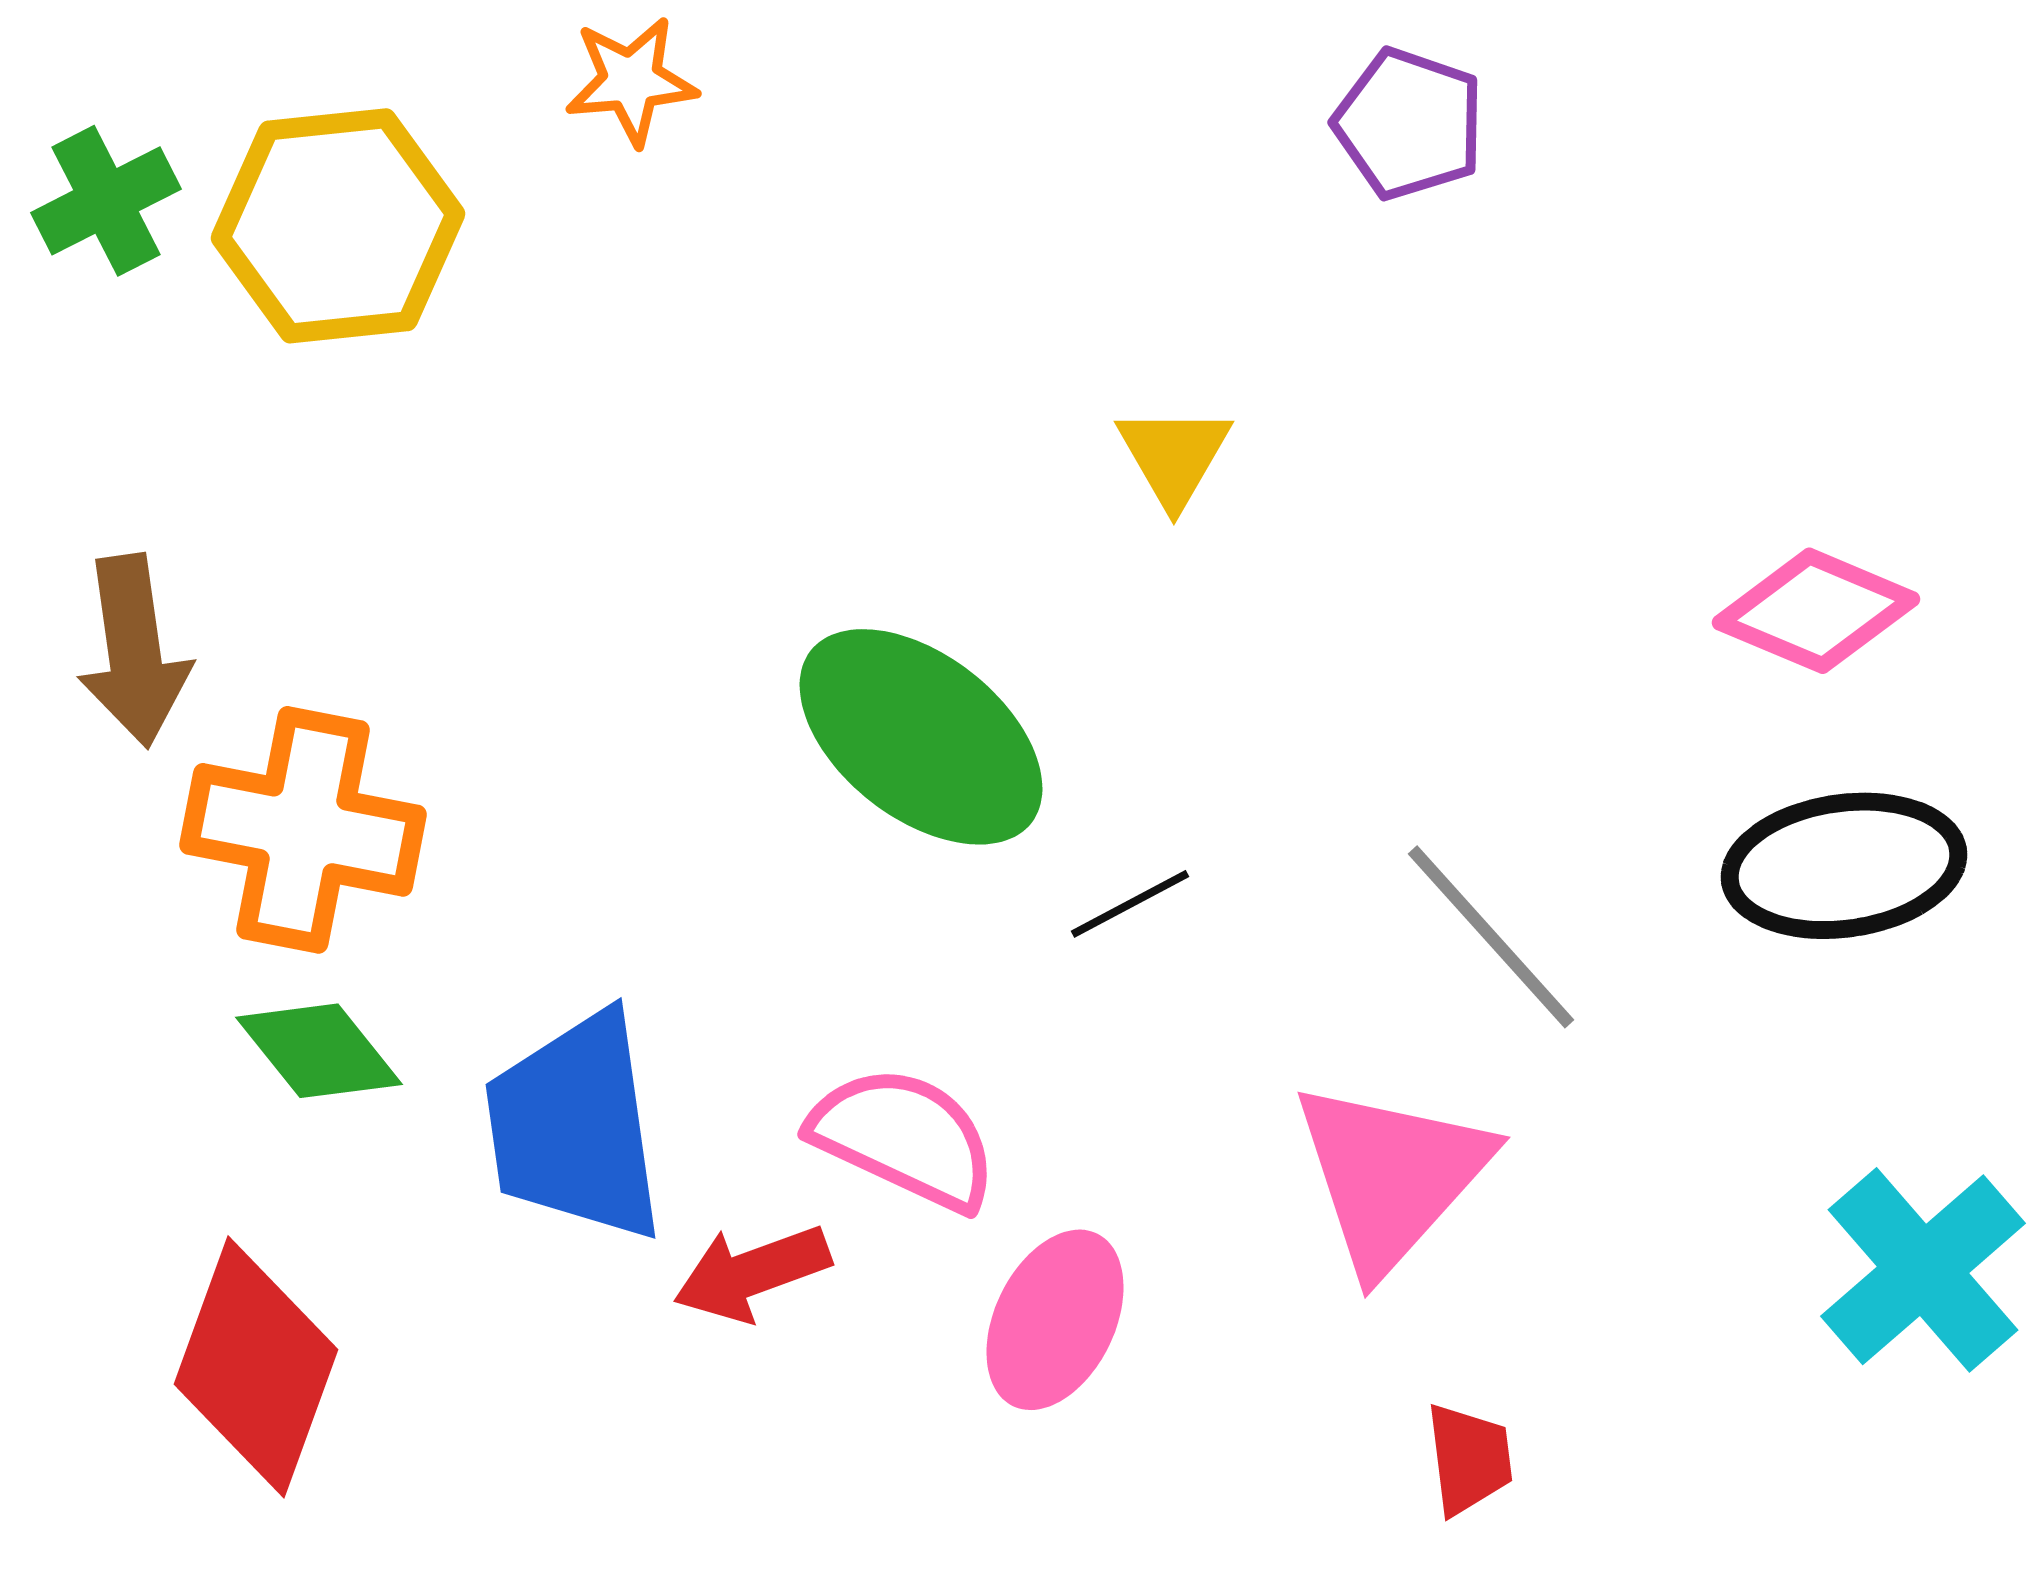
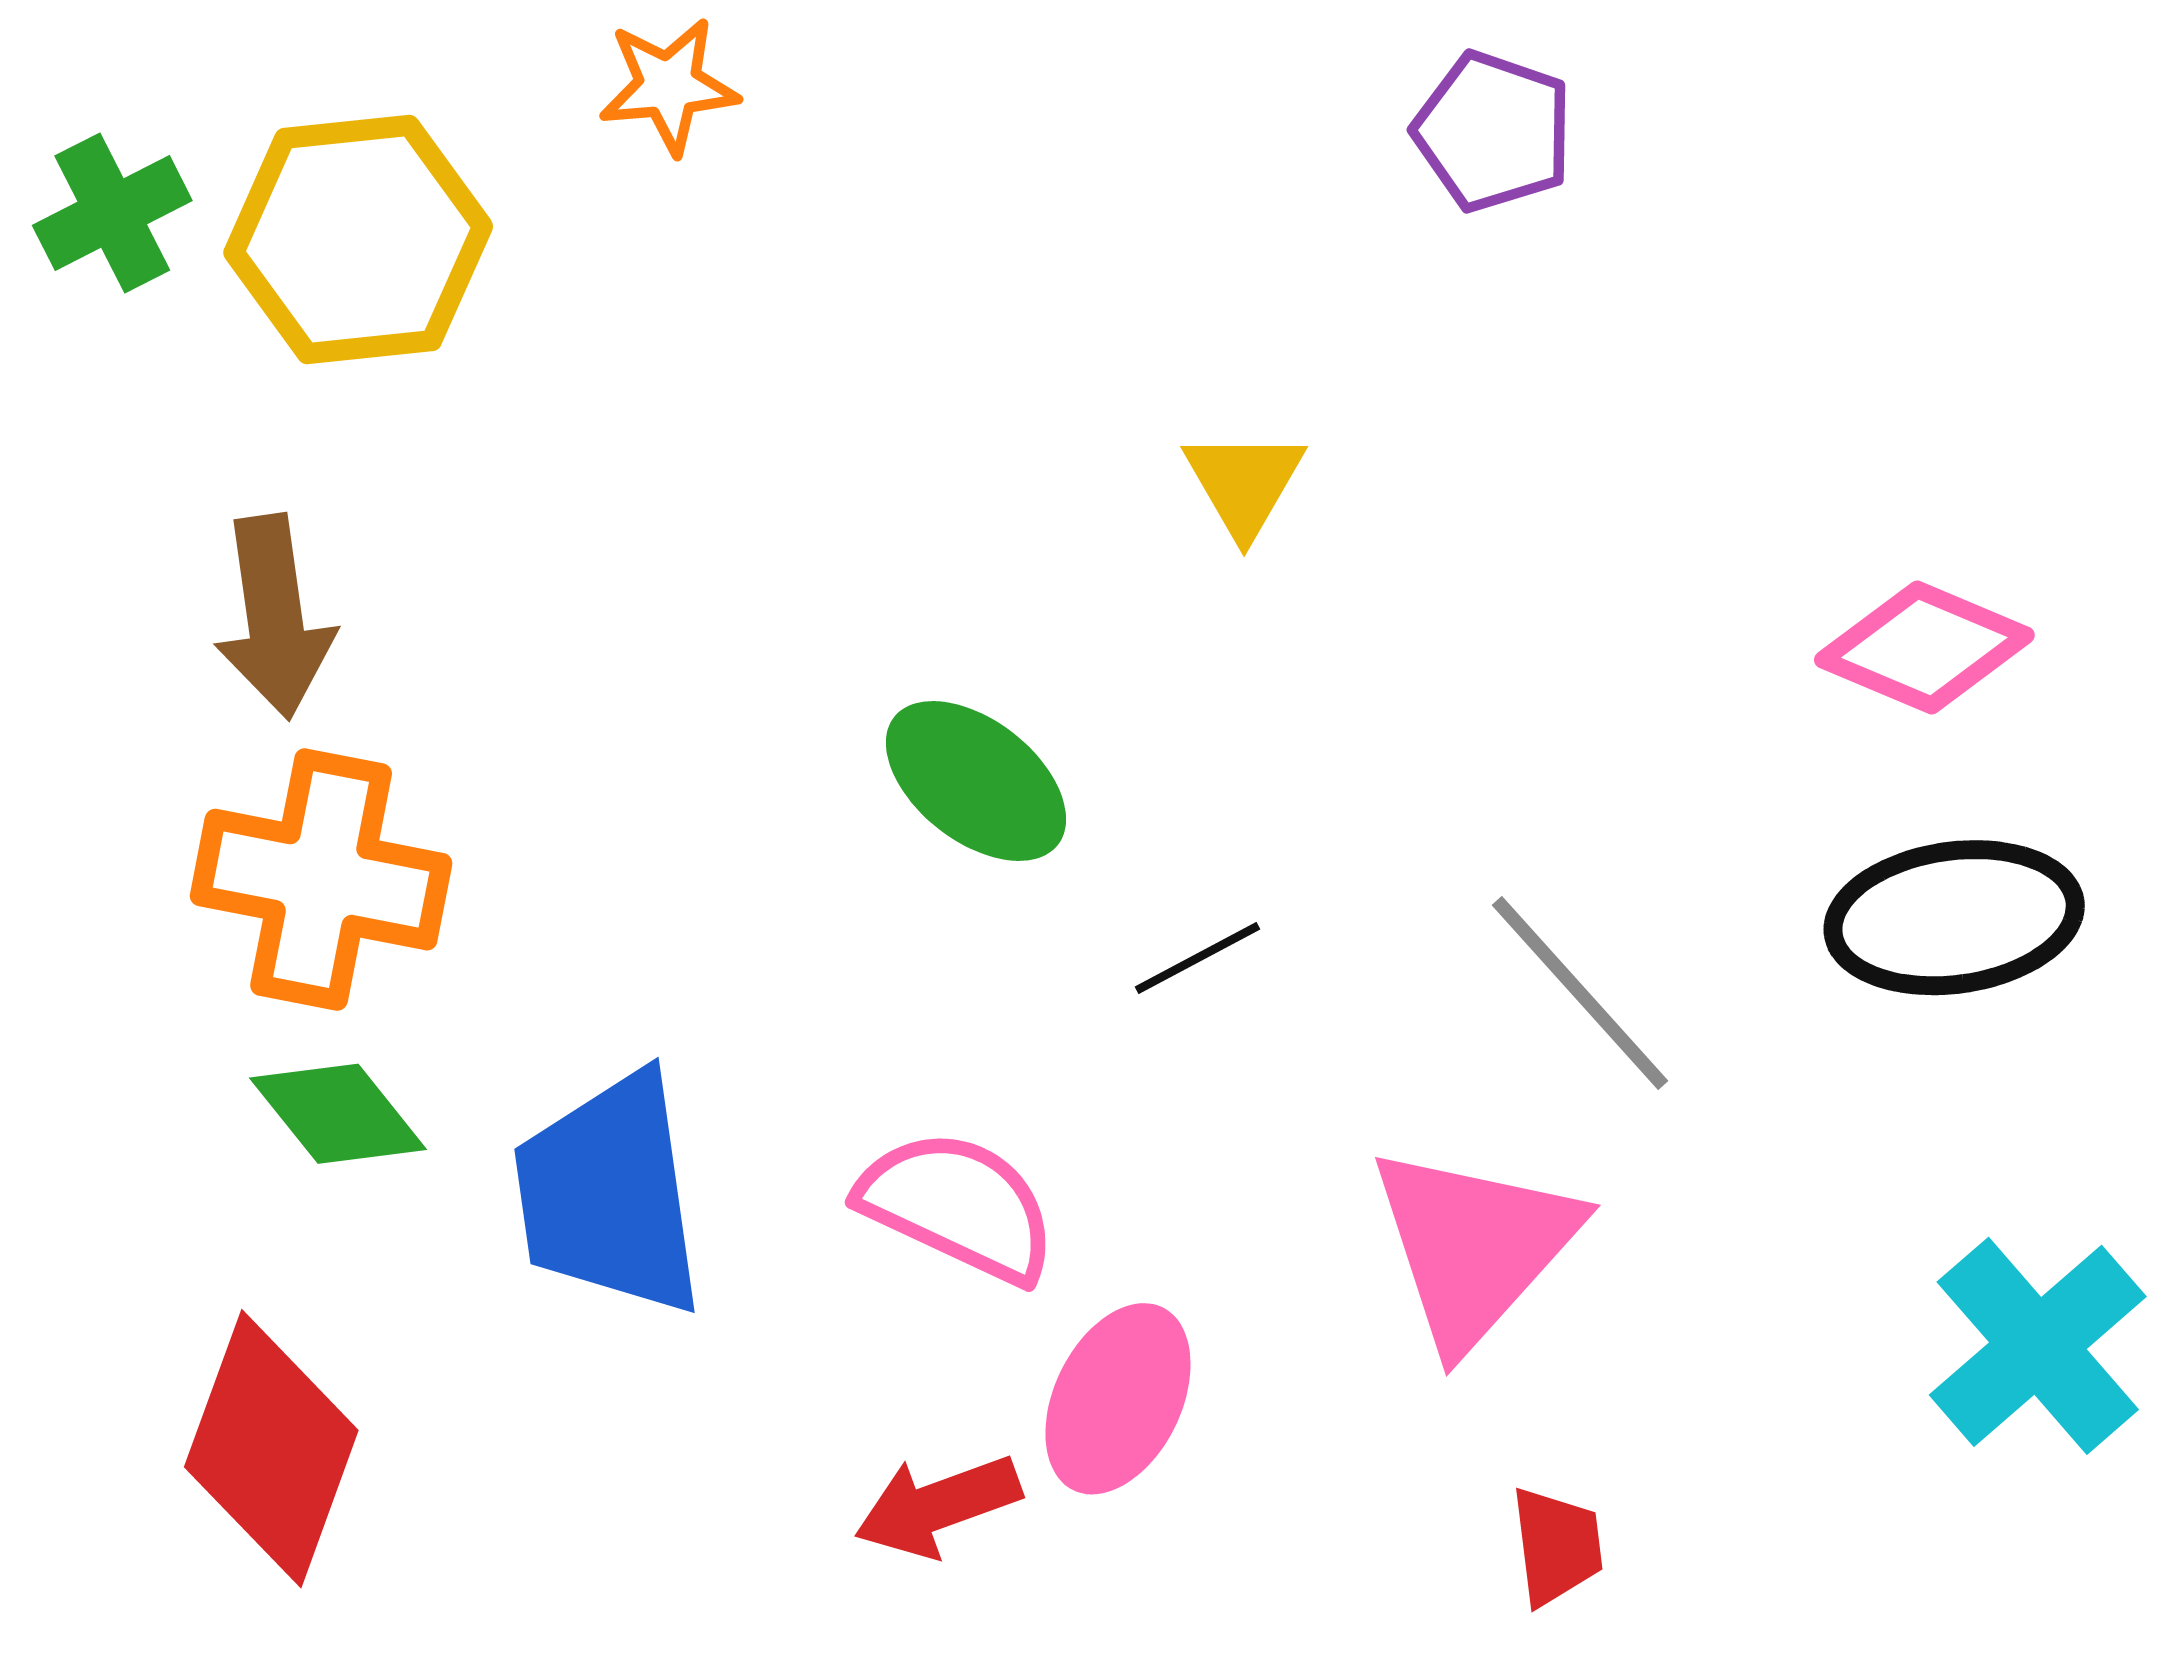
brown arrow: (134, 651) -> (274, 617), moved
green ellipse: (921, 737) -> (976, 781), size x0.7
red arrow: (752, 1273) -> (938, 1506), moved

